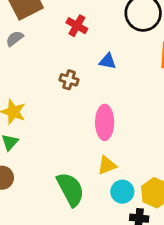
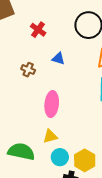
green semicircle: (70, 189) -> (21, 152), turned -56

